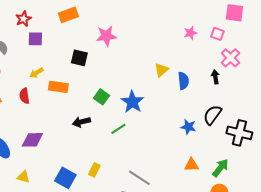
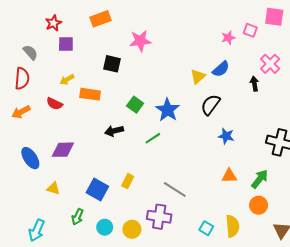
pink square: (217, 34) -> (250, 30), moved
blue semicircle: (183, 81) -> (221, 69), moved, turned 54
red semicircle: (24, 96) -> (54, 104), turned -56
black semicircle: (212, 115) -> (210, 105), moved

